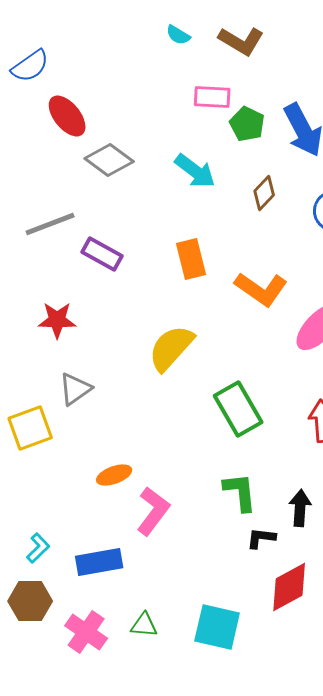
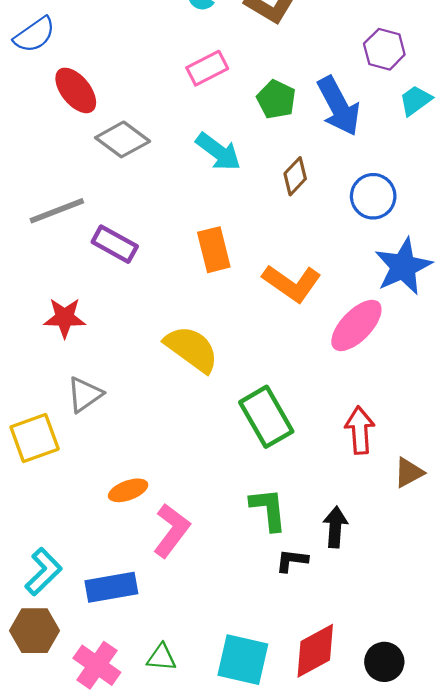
pink rectangle: (212, 97) -> (207, 68), moved, turned -30
yellow semicircle: (171, 348) -> (192, 349), turned 84
cyan L-shape: (38, 548) -> (43, 572), size x1.4
red diamond: (289, 587) -> (315, 651), moved

